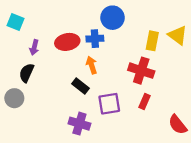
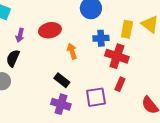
blue cross: (95, 39) -> (101, 38), moved
black rectangle: (81, 86) -> (62, 80), moved
purple square: (109, 104) -> (96, 97), moved

